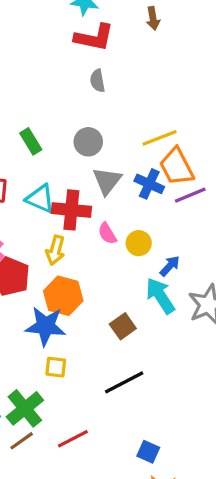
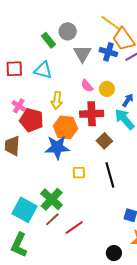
yellow line: (160, 138) -> (111, 23), turned 65
green rectangle: (31, 141) -> (49, 40), moved
red cross: (71, 210) -> (92, 114), moved
yellow square: (56, 367) -> (79, 173), moved
black line: (124, 382) -> (110, 175), turned -70
red line: (73, 439) -> (74, 228), moved

